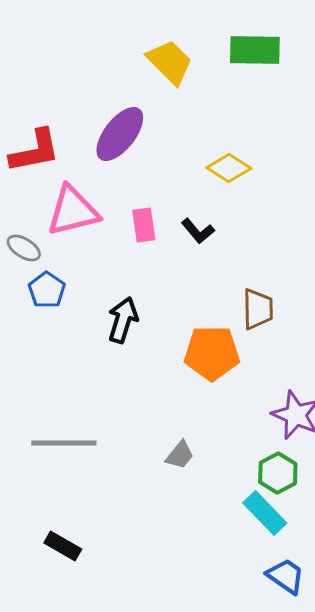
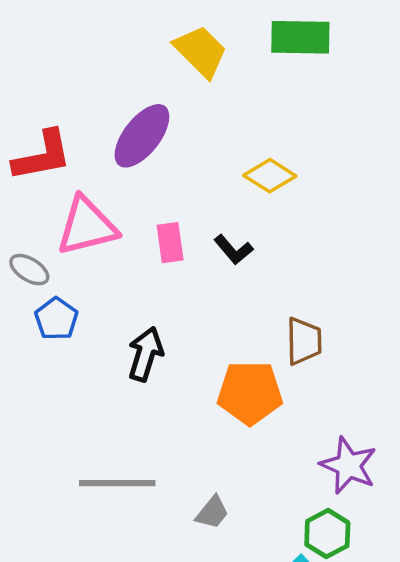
gray line: (64, 443) -> (117, 483), moved

